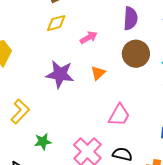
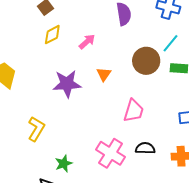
brown circle: (136, 54) -> (146, 61), moved
green star: (43, 142) -> (64, 164), moved

